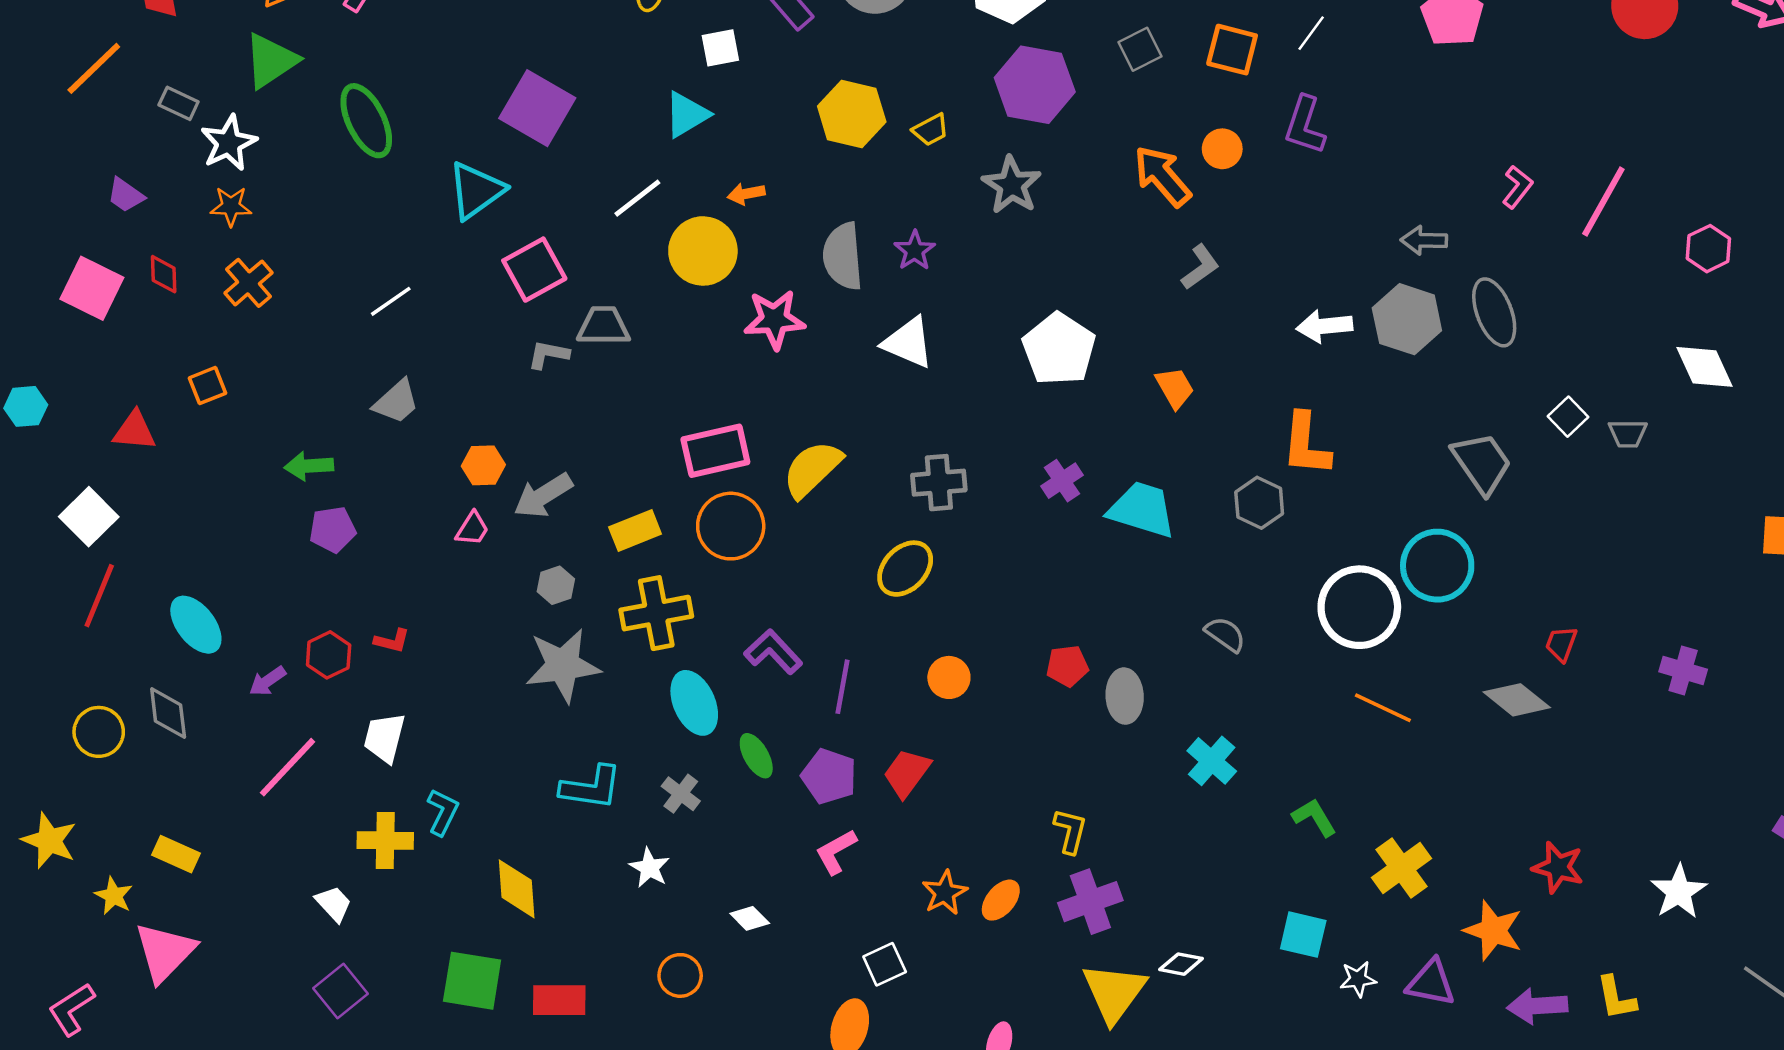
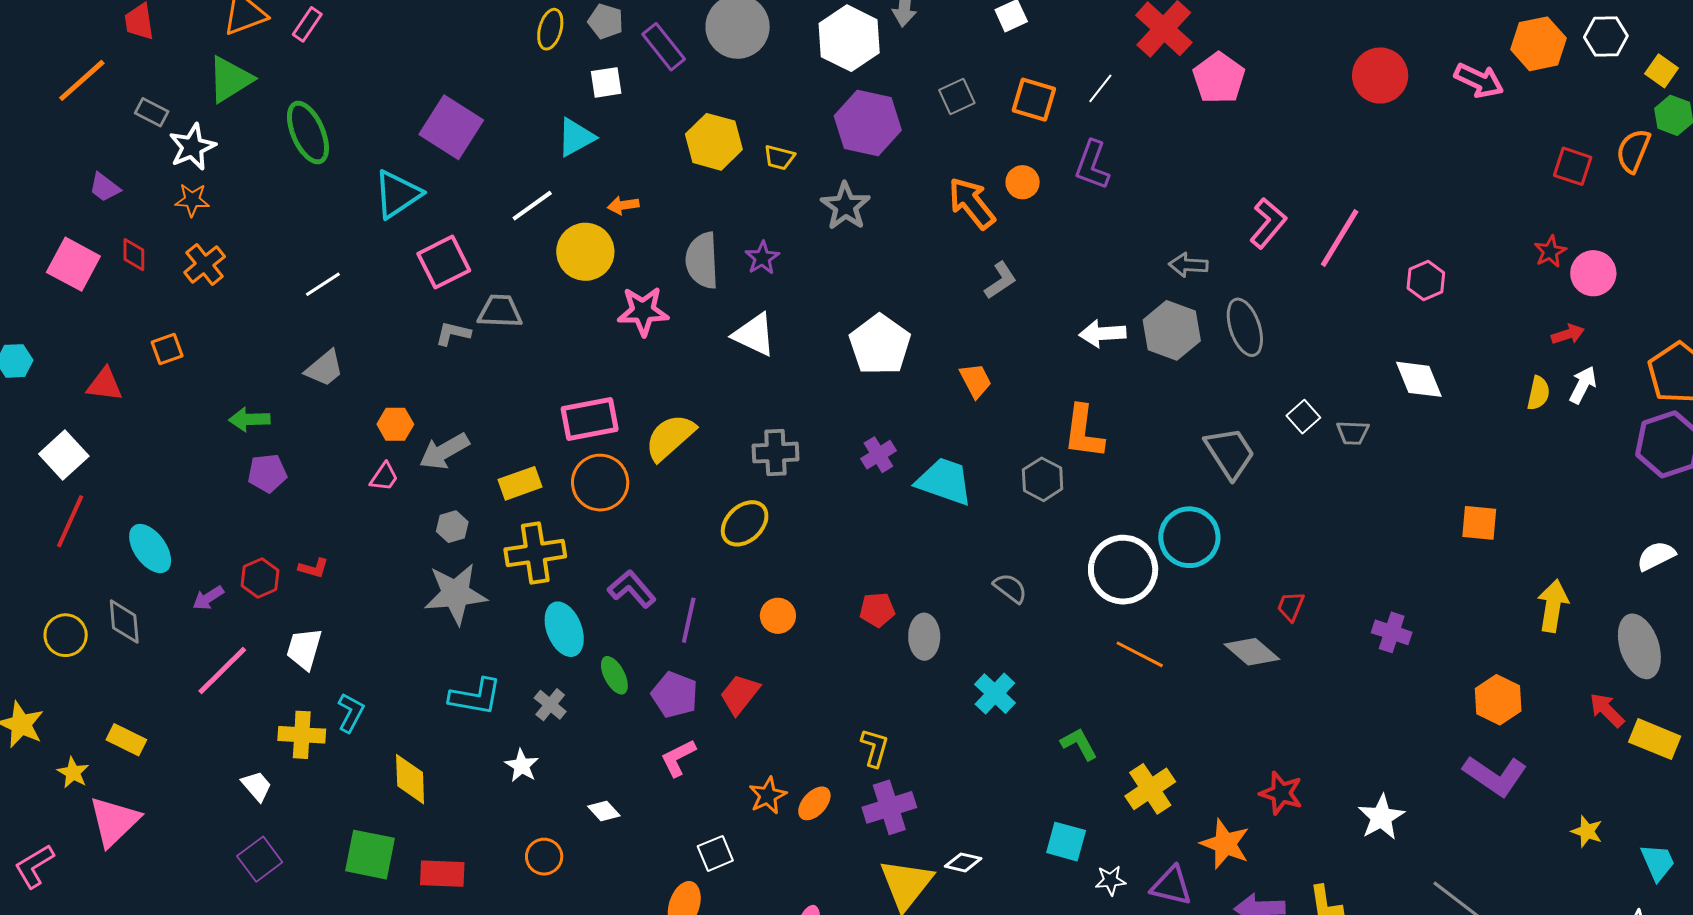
yellow trapezoid: (931, 130) -> (779, 157), turned 40
pink L-shape: (1517, 187) -> (1268, 223), size x1.4

